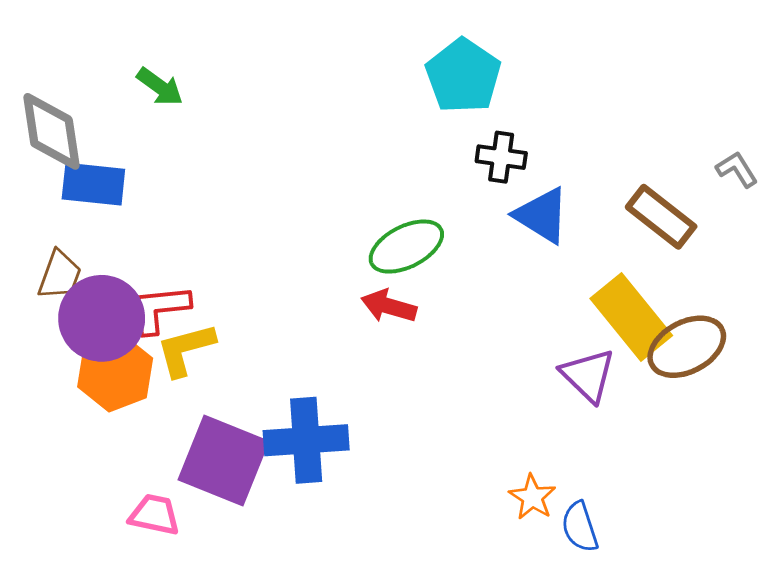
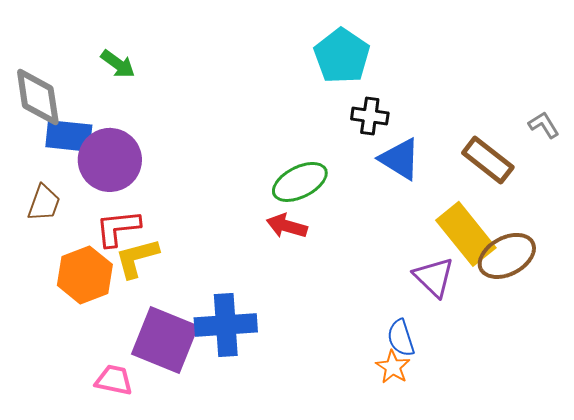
purple circle: (102, 318) -> (110, 160), moved
blue semicircle: (580, 527) -> (401, 338), moved

